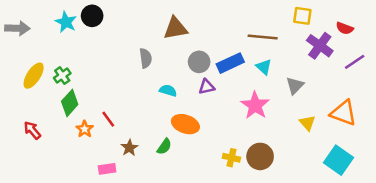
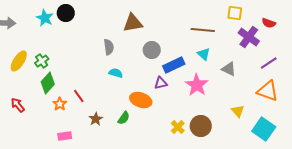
purple line: (355, 62) -> (269, 63), moved
blue rectangle: (230, 63) -> (174, 65), moved
gray triangle: (295, 86) -> (229, 69), turned -49
purple triangle: (207, 87) -> (161, 83), moved
cyan semicircle: (168, 90) -> (116, 73), moved
yellow triangle: (307, 123) -> (238, 111), moved
yellow cross: (231, 158) -> (178, 127), turned 32
pink rectangle: (107, 169) -> (65, 136), moved

